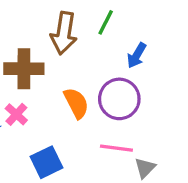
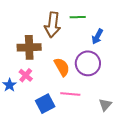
green line: (106, 22) -> (78, 17), turned 63
pink line: (116, 148) -> (70, 94), moved

